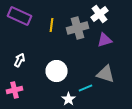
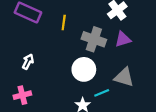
gray cross: (78, 28) -> (94, 39), moved, turned 35
white circle: (56, 71) -> (84, 69), moved

